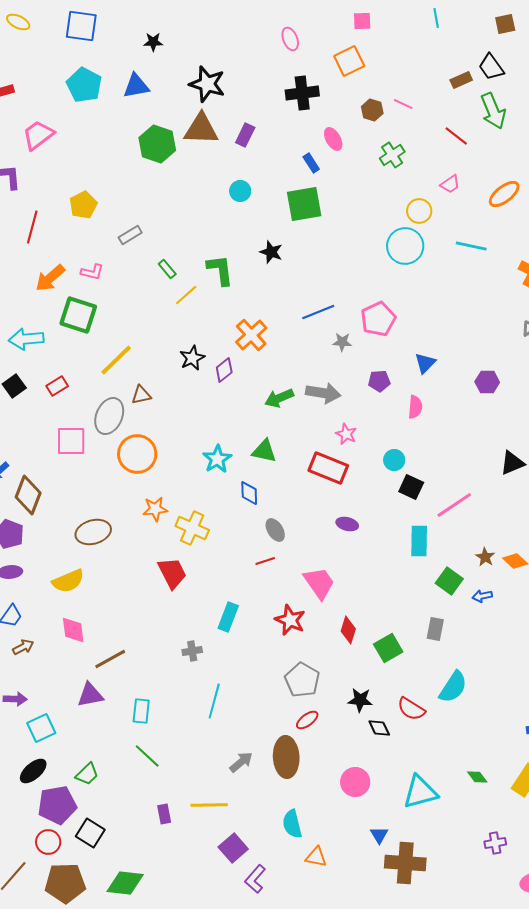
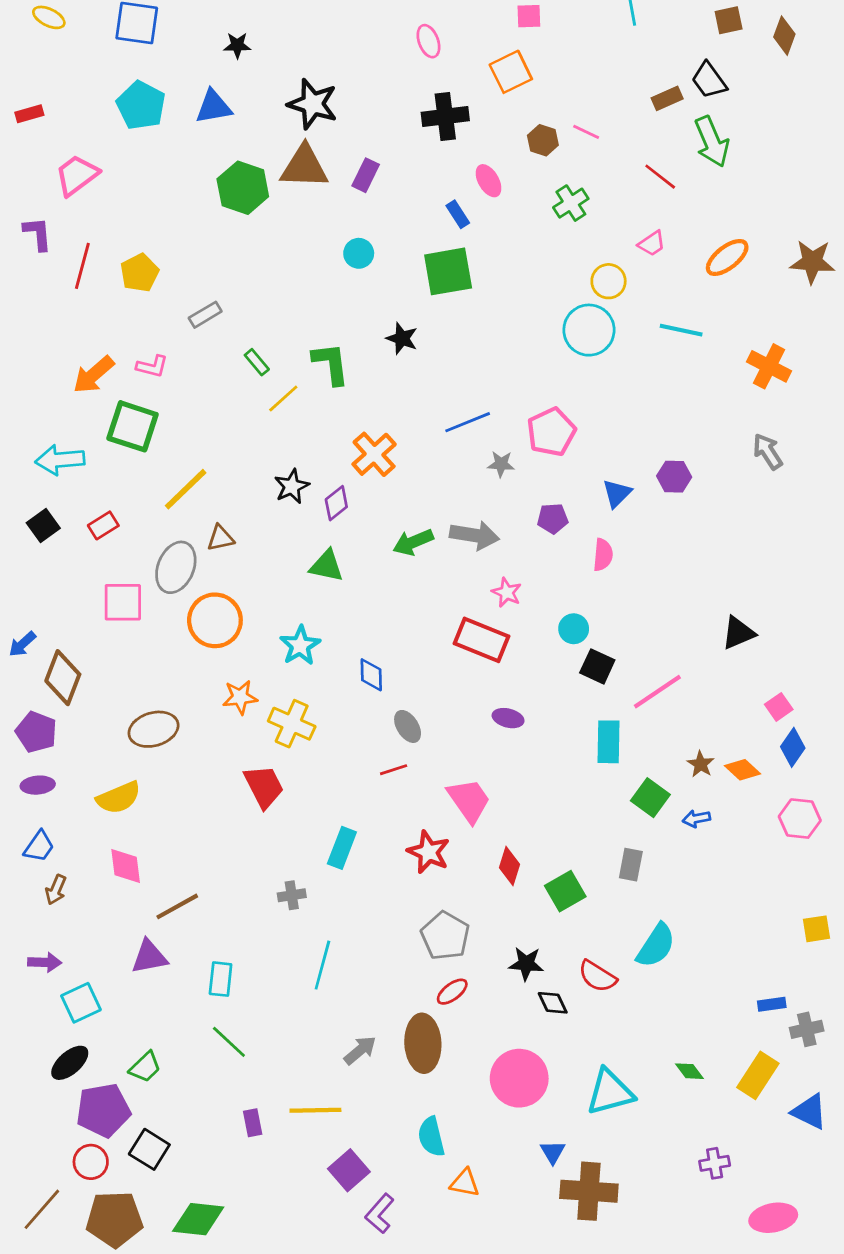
red line: (32, 227) -> (82, 266), moved
purple hexagon: (487, 382) -> (674, 477), moved
green triangle: (264, 451) -> (327, 566), moved
cyan star: (217, 459) -> (300, 645), moved
brown arrow: (23, 647) -> (56, 890), turned 140
pink circle: (355, 782) -> (519, 1078), size x1.4

